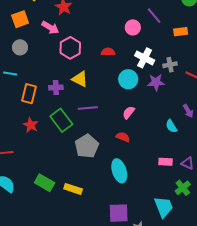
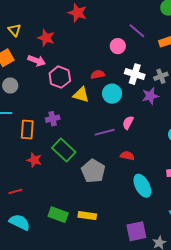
yellow triangle: (80, 79) -> (81, 95), moved
cyan circle: (128, 79) -> (112, 94), moved
purple line: (88, 108) -> (105, 132), moved
pink semicircle: (129, 112) -> (128, 123), moved
cyan ellipse: (119, 171) -> (142, 186), moved

